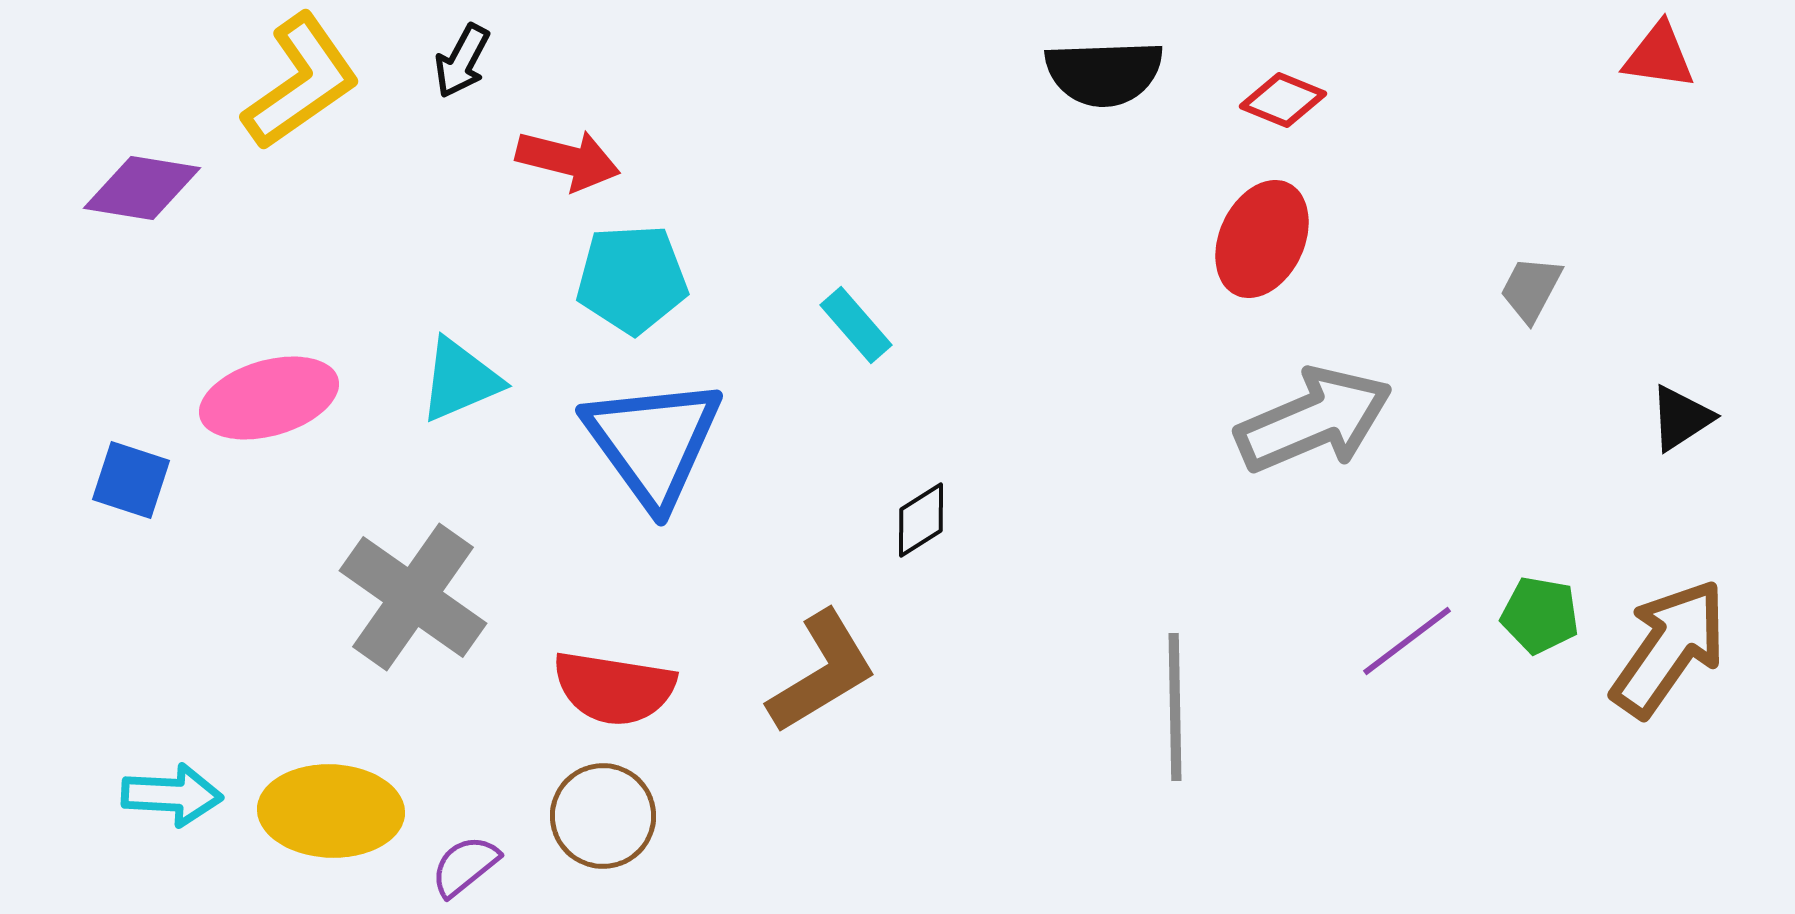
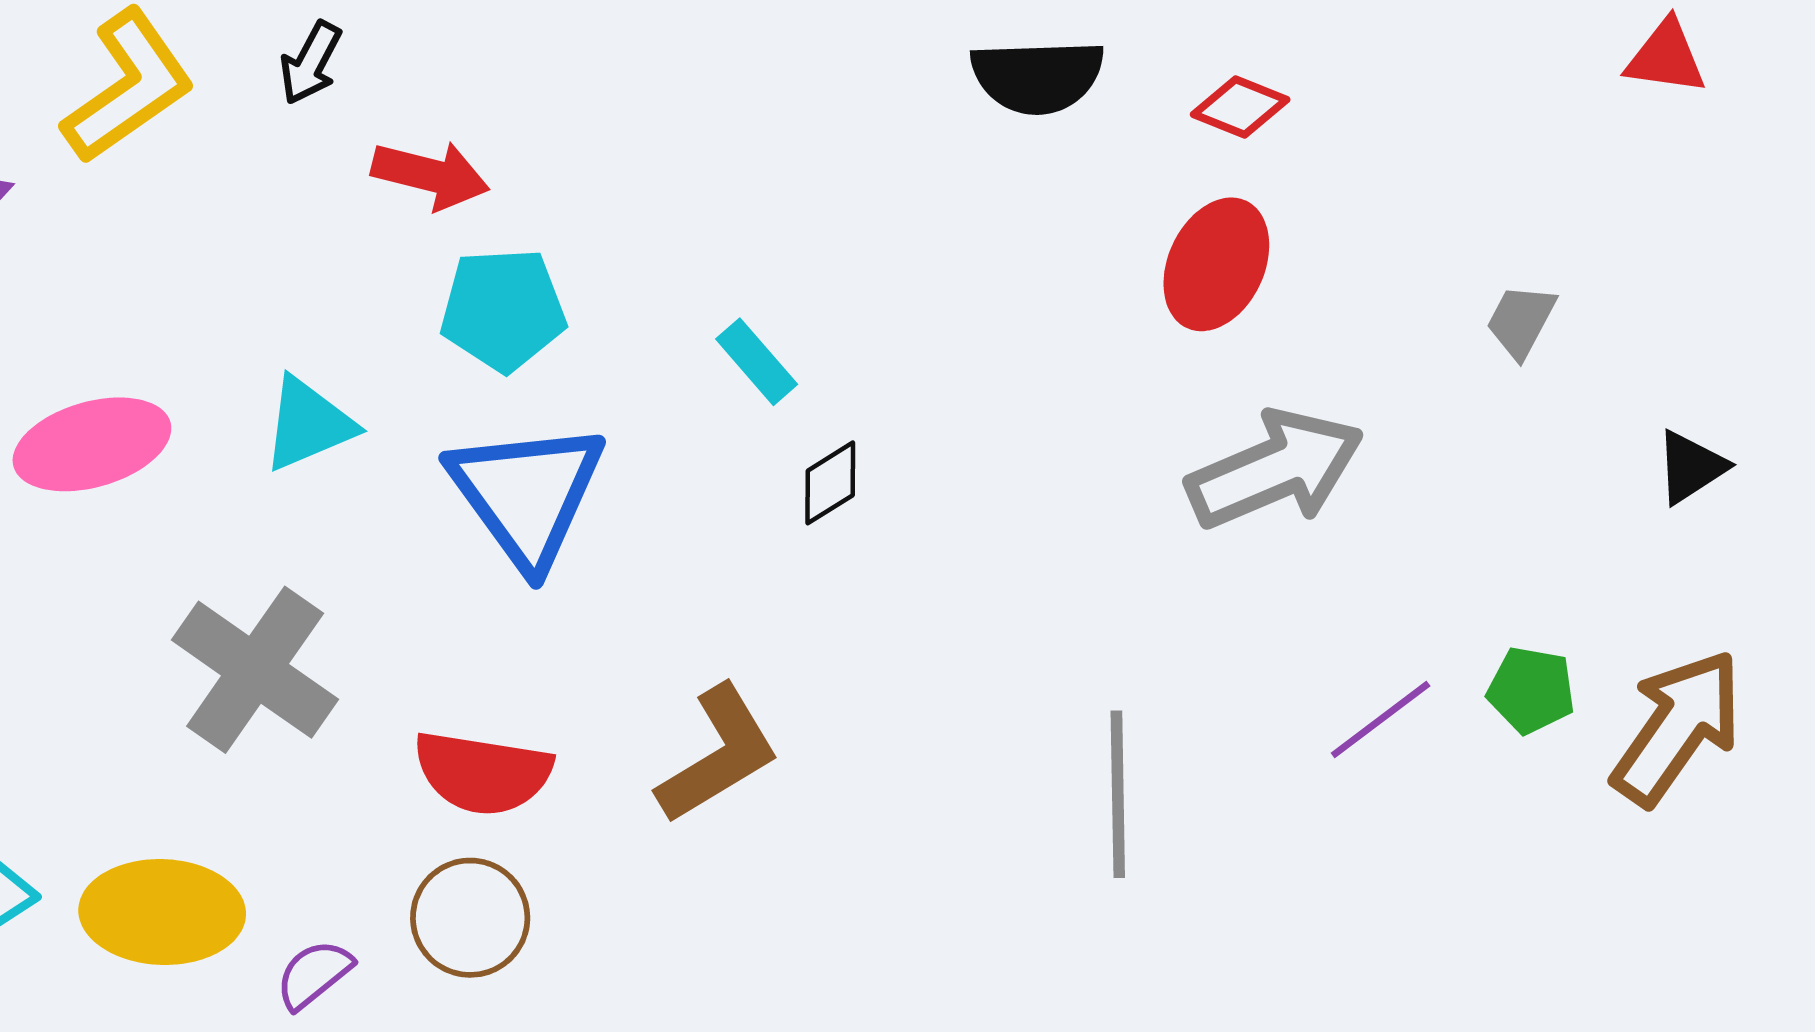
black diamond: (921, 520) -> (830, 483), moved

